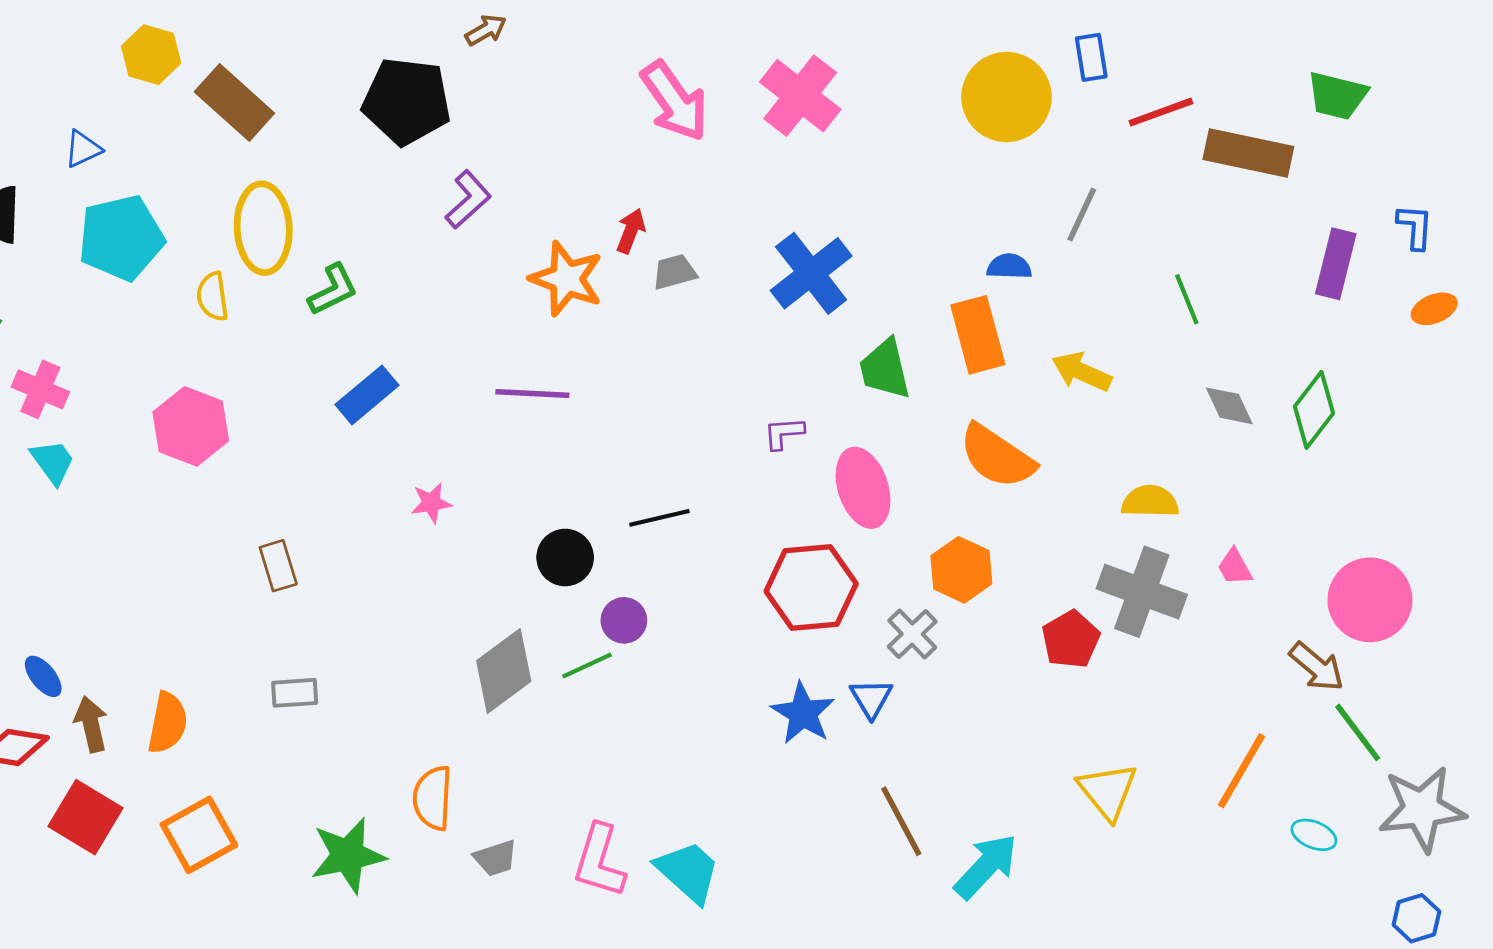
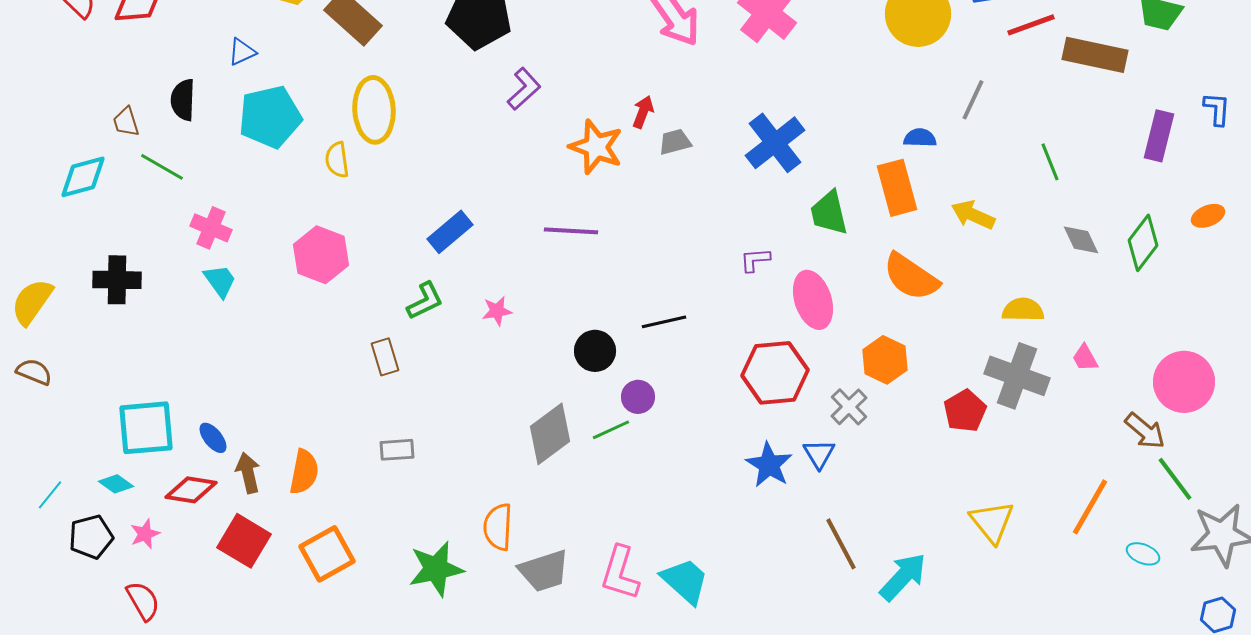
green L-shape: (333, 290) -> (425, 301), moved
orange ellipse: (1434, 309) -> (1208, 216), moved
gray trapezoid: (495, 858) -> (544, 571), size x1.6

